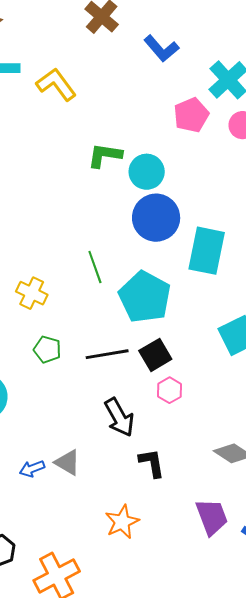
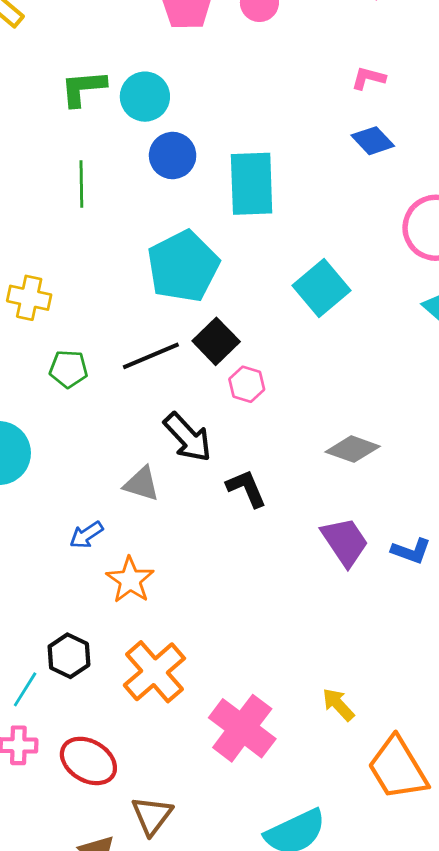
blue circle: (156, 218) -> (173, 155), size x0.7
green line: (95, 267) -> (81, 184), moved, turned 32
cyan pentagon: (145, 297) -> (183, 266), turned 30
gray triangle: (68, 462) -> (142, 484), moved
orange star: (122, 522) -> (130, 580), moved

